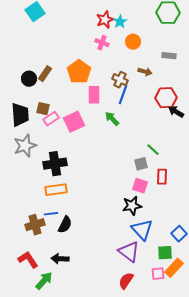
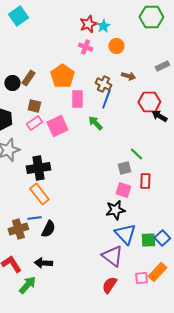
gray rectangle: (169, 56) -> (162, 66), moved, turned -32
brown square: (43, 109) -> (34, 106), moved
orange rectangle: (56, 190) -> (39, 194), turned 60
green square: (165, 253) -> (148, 240), moved

